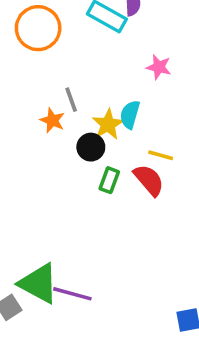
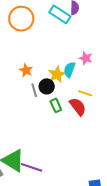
pink star: (159, 67) -> (86, 58), moved
gray line: (71, 100) -> (34, 90), moved
green rectangle: (109, 180) -> (56, 105), turned -48

